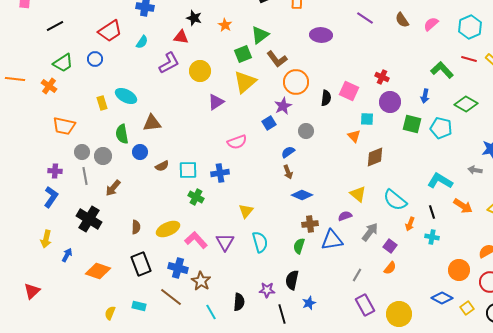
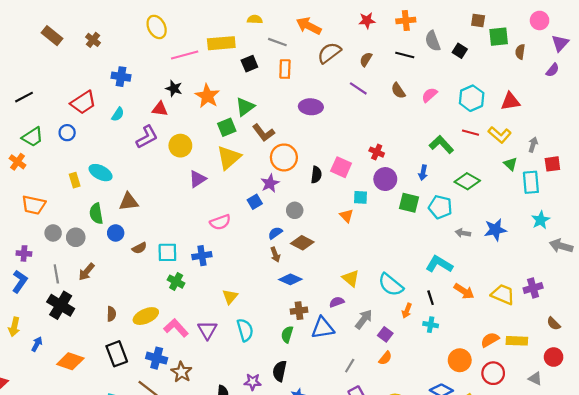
orange star: (225, 25) -> (207, 96), size x1.6
brown diamond: (375, 157) -> (302, 243), moved, turned 50
gray arrow: (475, 170) -> (463, 233), moved
gray line: (85, 176) -> (56, 274), moved

